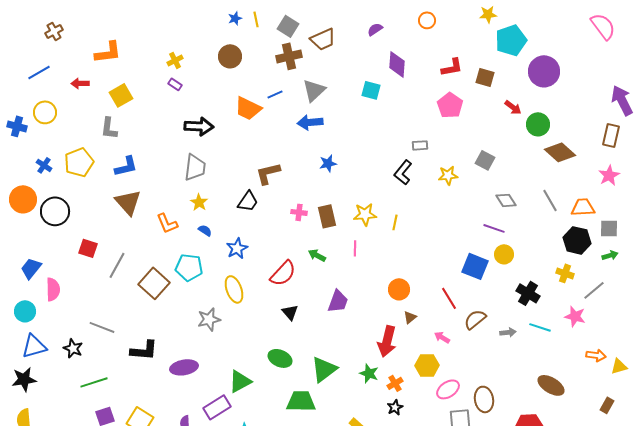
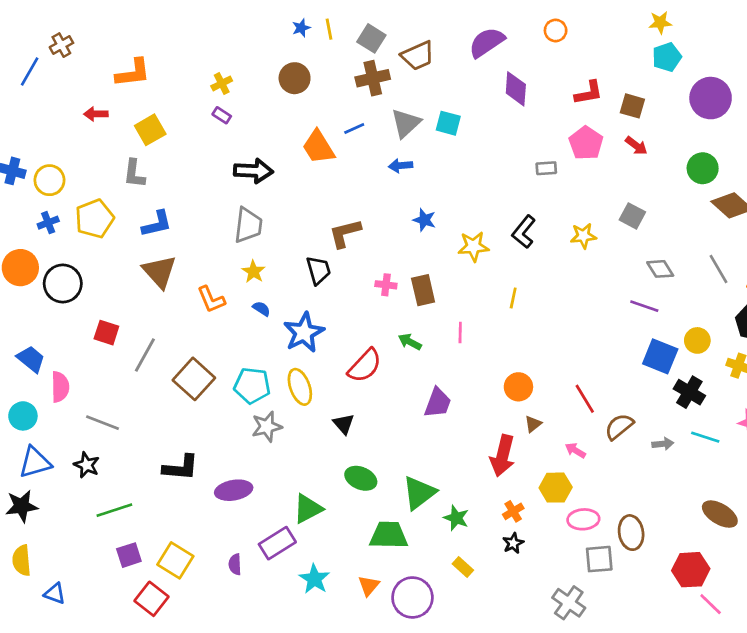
yellow star: (488, 14) -> (660, 23), moved
purple semicircle: (375, 29) -> (487, 42), size x1.8
cyan pentagon: (511, 40) -> (667, 57), size x0.7
blue line: (39, 72) -> (30, 72), moved, turned -30
cyan square: (371, 90) -> (448, 123), moved
red arrow: (513, 107) -> (636, 146), moved
orange trapezoid: (248, 108) -> (318, 147), turned 32
yellow circle: (45, 112) -> (49, 180), moved
blue arrow: (310, 122) -> (401, 166), size x0.7
gray rectangle: (420, 145) -> (546, 168), moved
blue star: (328, 163) -> (424, 220), turned 30
blue cross: (44, 165) -> (48, 223), turned 35
black trapezoid: (248, 201) -> (318, 270), turned -50
yellow star: (365, 214) -> (473, 246), moved
blue star: (237, 248) -> (304, 333), size x1.4
yellow circle: (504, 254) -> (697, 340), moved
blue square: (475, 266) -> (660, 356), moved
cyan pentagon: (189, 267) -> (252, 386), moved
blue trapezoid: (31, 268) -> (31, 359), turned 90
black triangle: (290, 312) -> (344, 424), moved
gray line: (102, 327) -> (102, 423), moved
green star: (369, 373) -> (456, 518), moved
pink ellipse: (448, 389) -> (583, 519), turned 30

